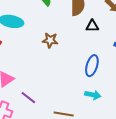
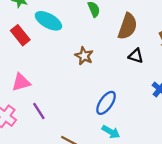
blue ellipse: (92, 66) -> (106, 103), moved

